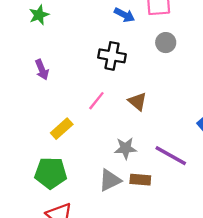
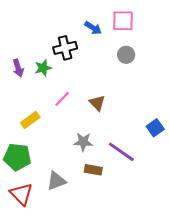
green star: (39, 15) -> (43, 68), moved
black cross: (112, 56) -> (65, 48), moved, turned -30
gray triangle: (110, 180) -> (56, 181), moved

